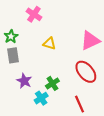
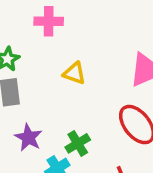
pink cross: (34, 14) -> (49, 21), turned -35

